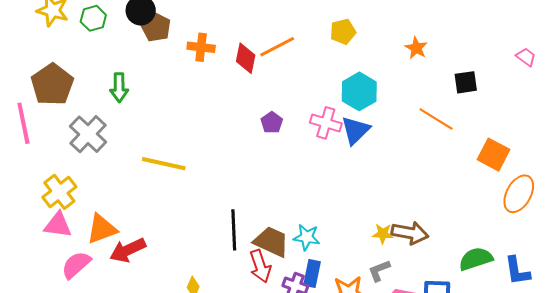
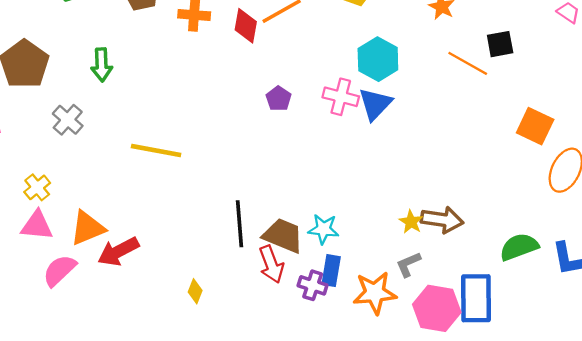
orange line: (436, 119) -> (468, 63), moved
gray cross: (88, 134) -> (68, 120), size x0.7
yellow cross: (59, 192) -> (37, 187), size x0.7
yellow star: (383, 234) -> (411, 222), turned 30

